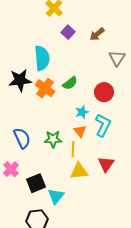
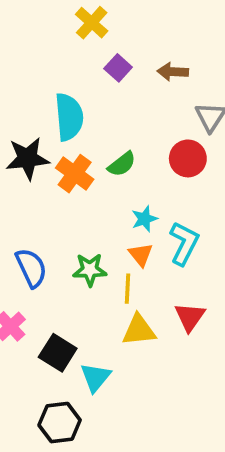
brown arrow: (97, 34) -> (173, 72), turned 42
red circle: (104, 92) -> (188, 158), moved
black square: (36, 183) -> (58, 353), turned -36

